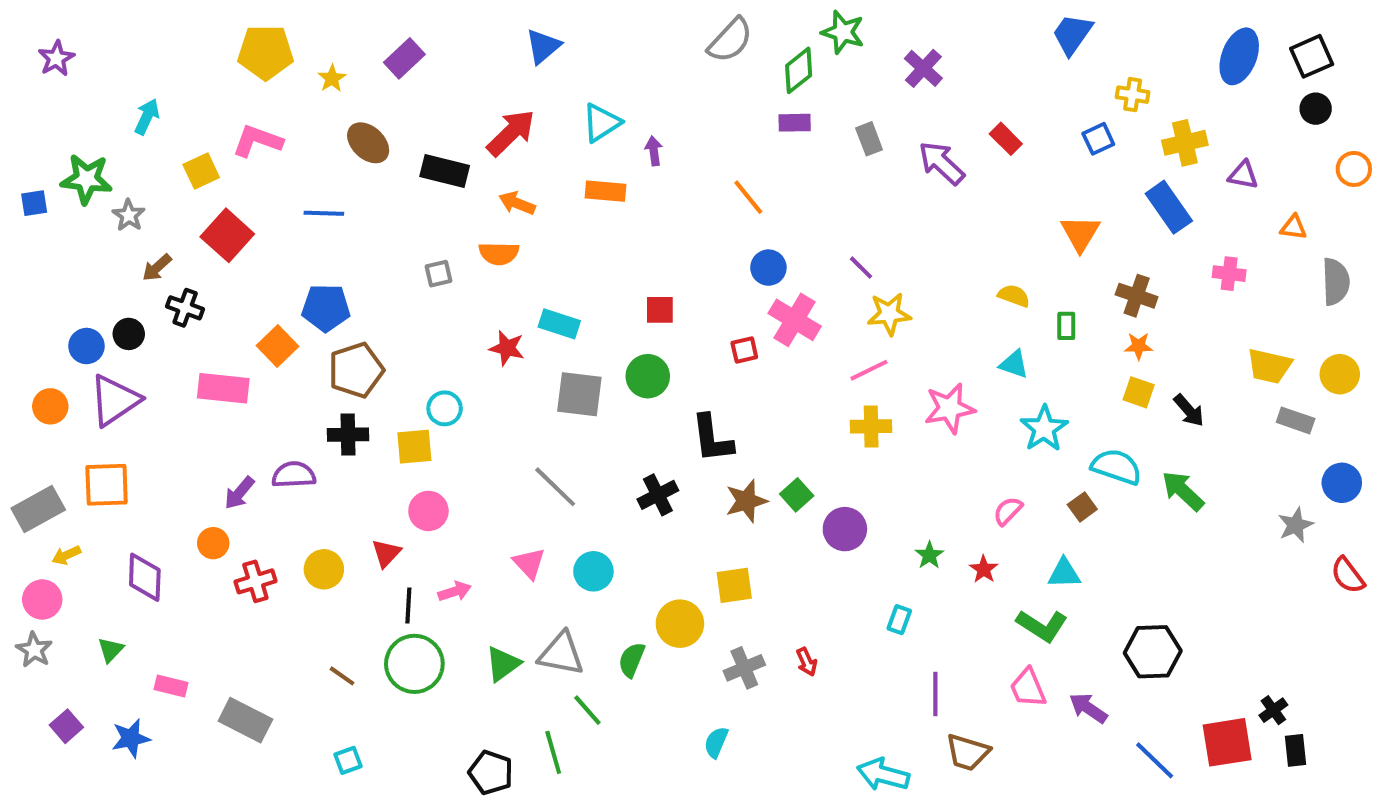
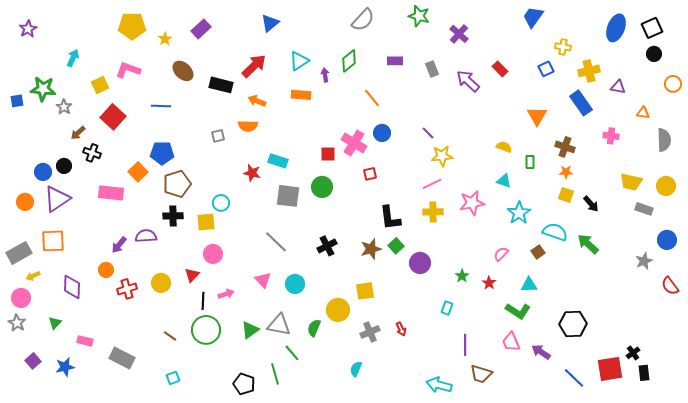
green diamond: (799, 70) -> (349, 61), moved
pink cross: (795, 320) -> (354, 143), moved
black L-shape: (712, 439) -> (390, 218), moved

